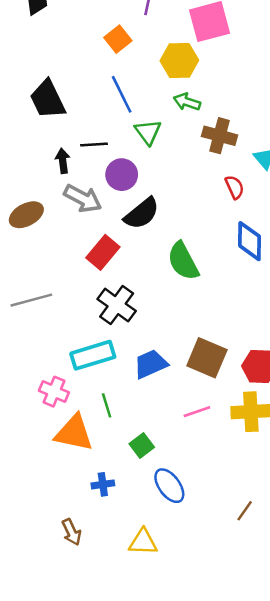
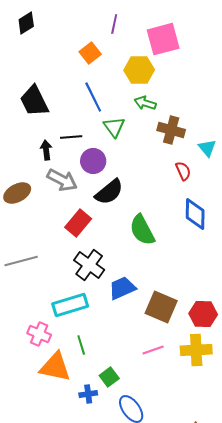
blue trapezoid: (151, 364) -> (122, 288), moved
blue cross: (103, 484) -> (88, 394), moved

